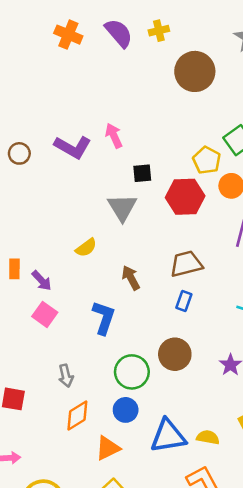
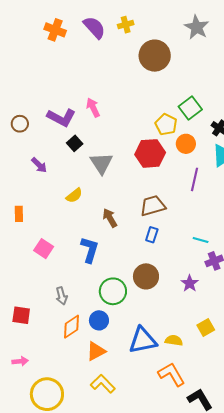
black square: (142, 173) -> (75, 143), moved, turned -35
purple arrow: (42, 281) -> (39, 165), moved
blue circle: (126, 410) -> (99, 320), moved

